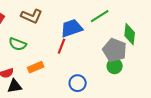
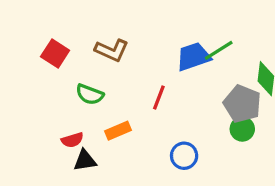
blue trapezoid: (72, 28) -> (194, 57), moved

